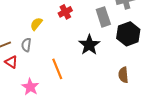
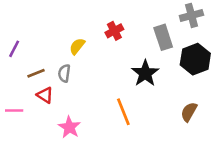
orange line: (57, 69) -> (123, 112), moved
brown semicircle: (123, 75) -> (189, 112), turned 35

